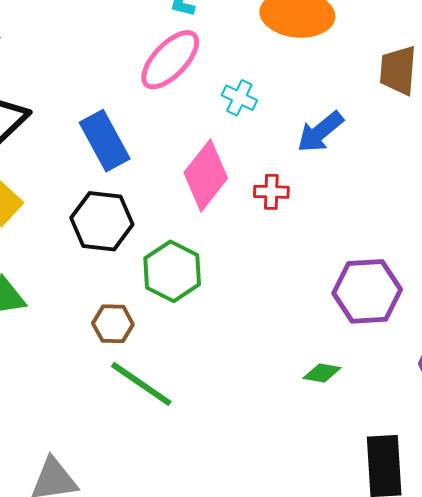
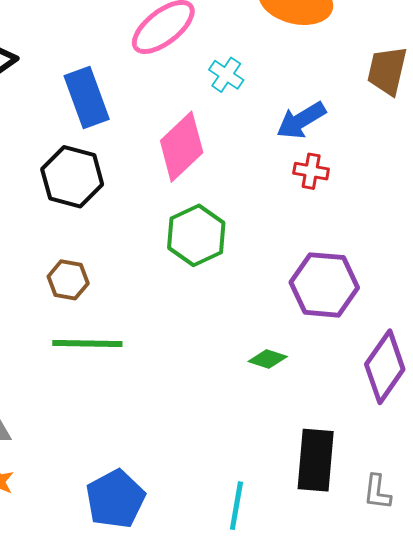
red cross: (271, 192) -> (311, 171), moved
green hexagon: (172, 271) -> (196, 235), moved
green line: (141, 384) -> (87, 343), turned -42

